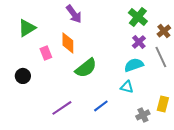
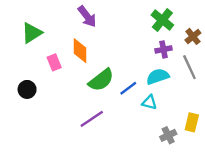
purple cross: (139, 42) -> (164, 49), turned 32
blue line: (101, 106) -> (128, 88), moved
purple line: (62, 108) -> (92, 119), moved

